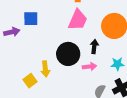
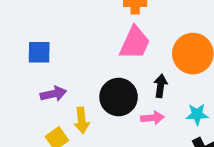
blue square: (31, 19) -> (39, 52), moved
purple arrow: (12, 32) -> (53, 94), moved

